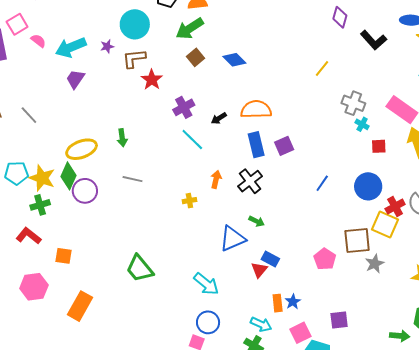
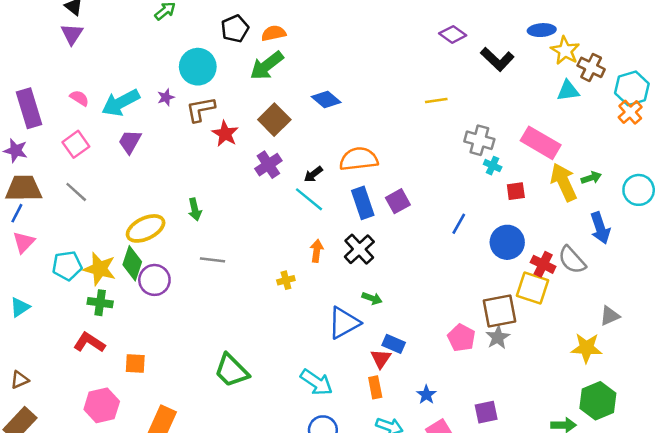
purple diamond: (340, 17) -> (453, 34), turned -65
pink square: (17, 24) -> (76, 144), moved
brown square: (195, 57) -> (274, 120), moved, size x1.4
yellow line: (322, 69) -> (436, 101), turned 48
cyan line: (192, 140) -> (309, 199), moved
blue line: (322, 183) -> (459, 224), moved
green cross: (40, 205) -> (100, 303), turned 30
red cross: (395, 207) -> (543, 264), turned -30
gray star: (375, 264) -> (498, 337), moved
orange rectangle: (278, 303) -> (375, 387), moved

